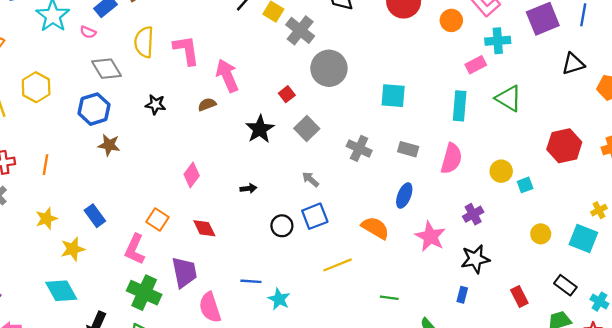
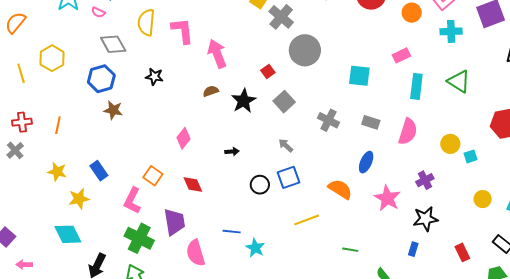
pink rectangle: (476, 65) -> (401, 55), moved
brown semicircle: (207, 104) -> (211, 91), moved
yellow star: (46, 219) -> (57, 172), turned 30

